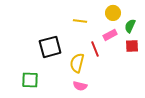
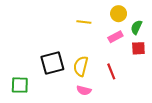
black square: (50, 47) -> (52, 63), moved
red line: (95, 49) -> (111, 71), moved
green square: (30, 80) -> (20, 85), moved

